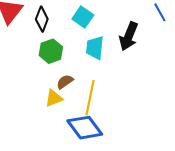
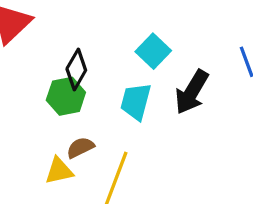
cyan square: (83, 17) -> (153, 51), moved
black diamond: (42, 19) -> (76, 69), moved

